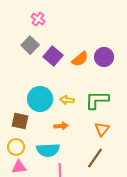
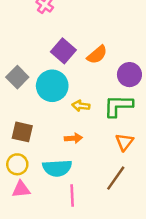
gray square: (30, 45) -> (17, 77), moved
purple circle: (104, 57) -> (129, 75), moved
cyan circle: (40, 99) -> (52, 86), moved

